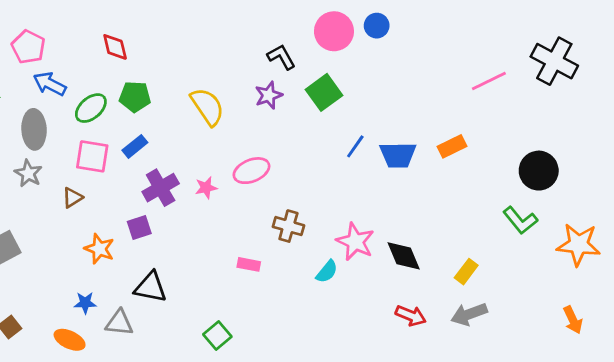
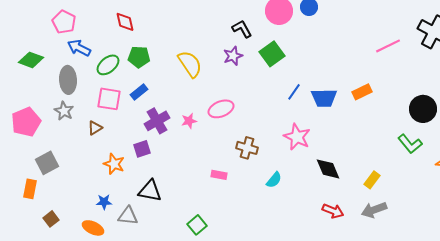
pink star: (355, 242) -> (297, 137), moved

